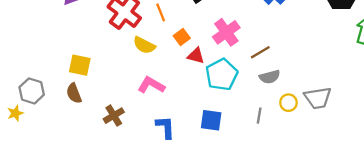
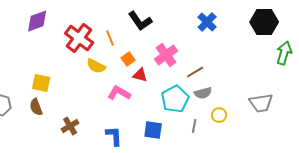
cyan pentagon: (222, 75) -> (175, 99), moved
pink L-shape: (151, 85) -> (119, 93), moved
gray trapezoid: (318, 98) -> (261, 103), moved

